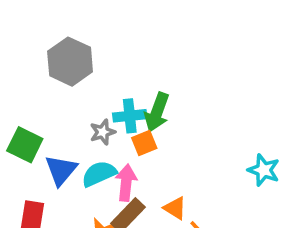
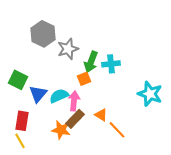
cyan cross: (130, 116) -> (111, 64), moved
gray star: (103, 132) -> (68, 49), moved, size x1.5
cyan star: (264, 170) -> (150, 94), size x1.4

